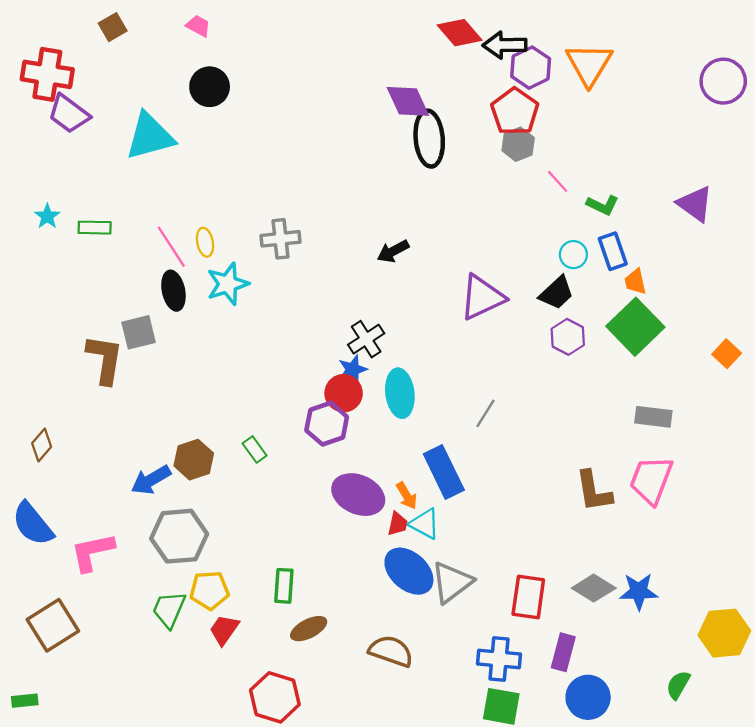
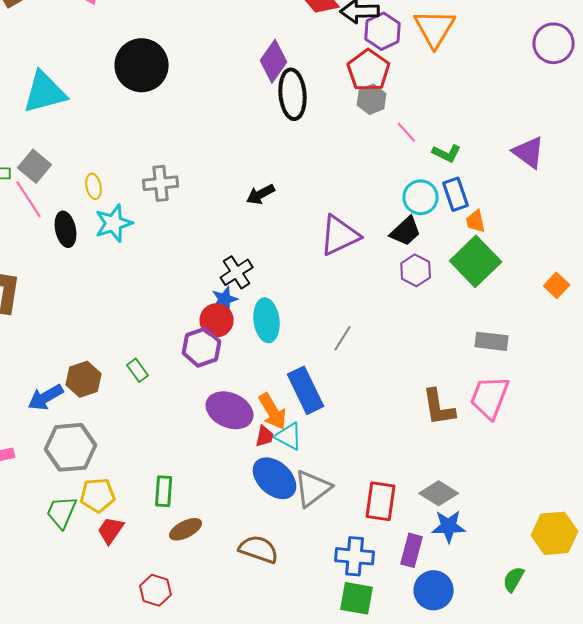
black circle: (210, 87) -> (142, 65), moved, size x1.5
purple diamond: (408, 101) -> (274, 61), turned 60
pink line: (171, 247) -> (29, 199), moved
cyan circle: (573, 255) -> (421, 197), size x1.4
gray square: (139, 332) -> (35, 166), moved, turned -36
orange arrow: (407, 496) -> (273, 411), size x1.5
blue star: (639, 591) -> (449, 526), moved
red hexagon: (275, 697) -> (156, 590), size x0.7

